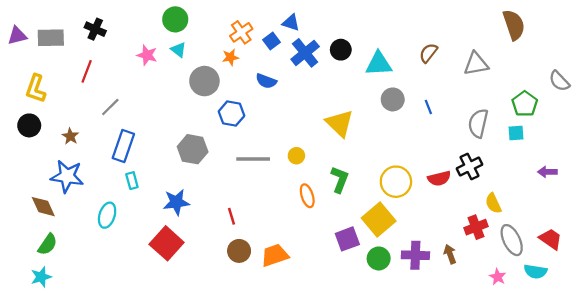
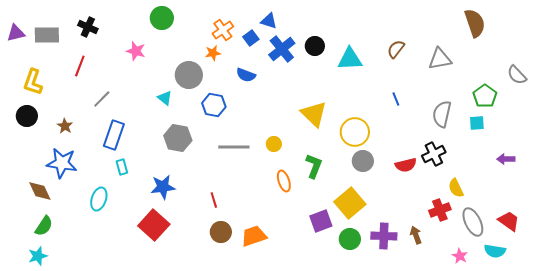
cyan triangle: (178, 50) -> (165, 98), moved
gray circle: (393, 99) -> (363, 161), moved
yellow circle: (396, 182) -> (355, 132), moved

